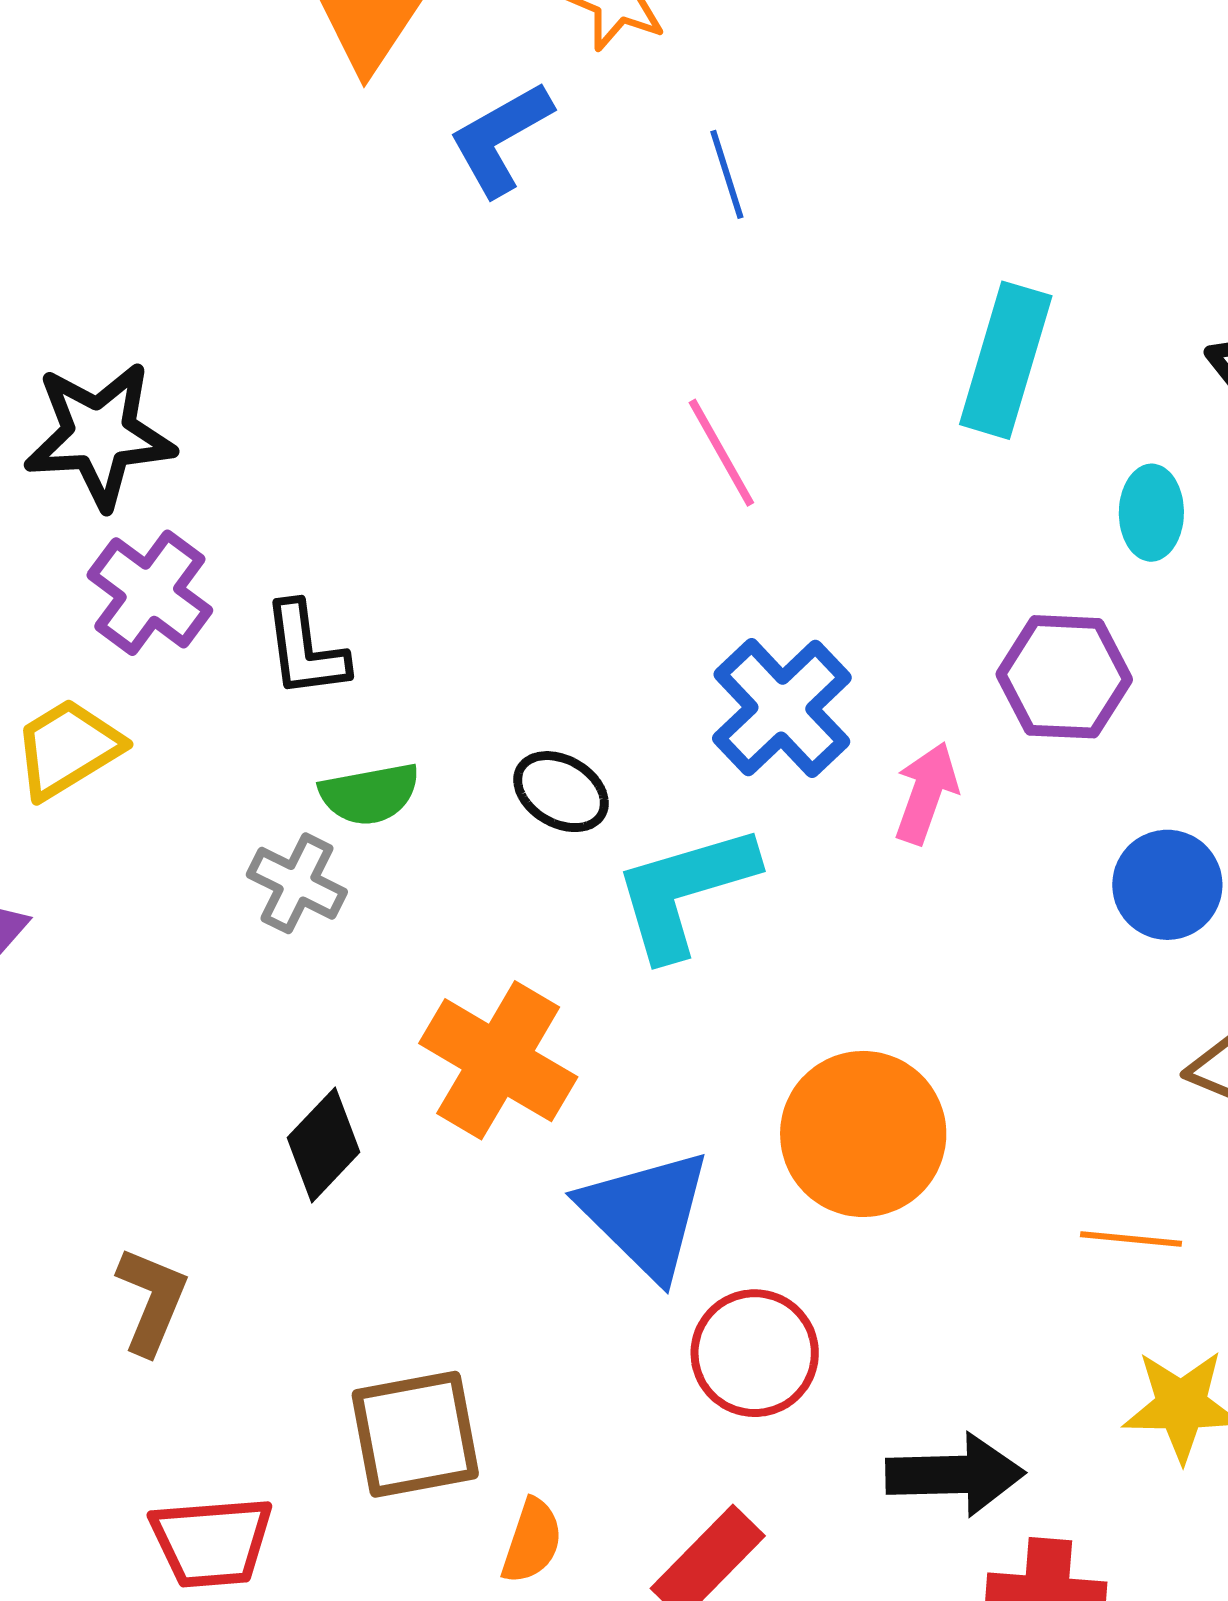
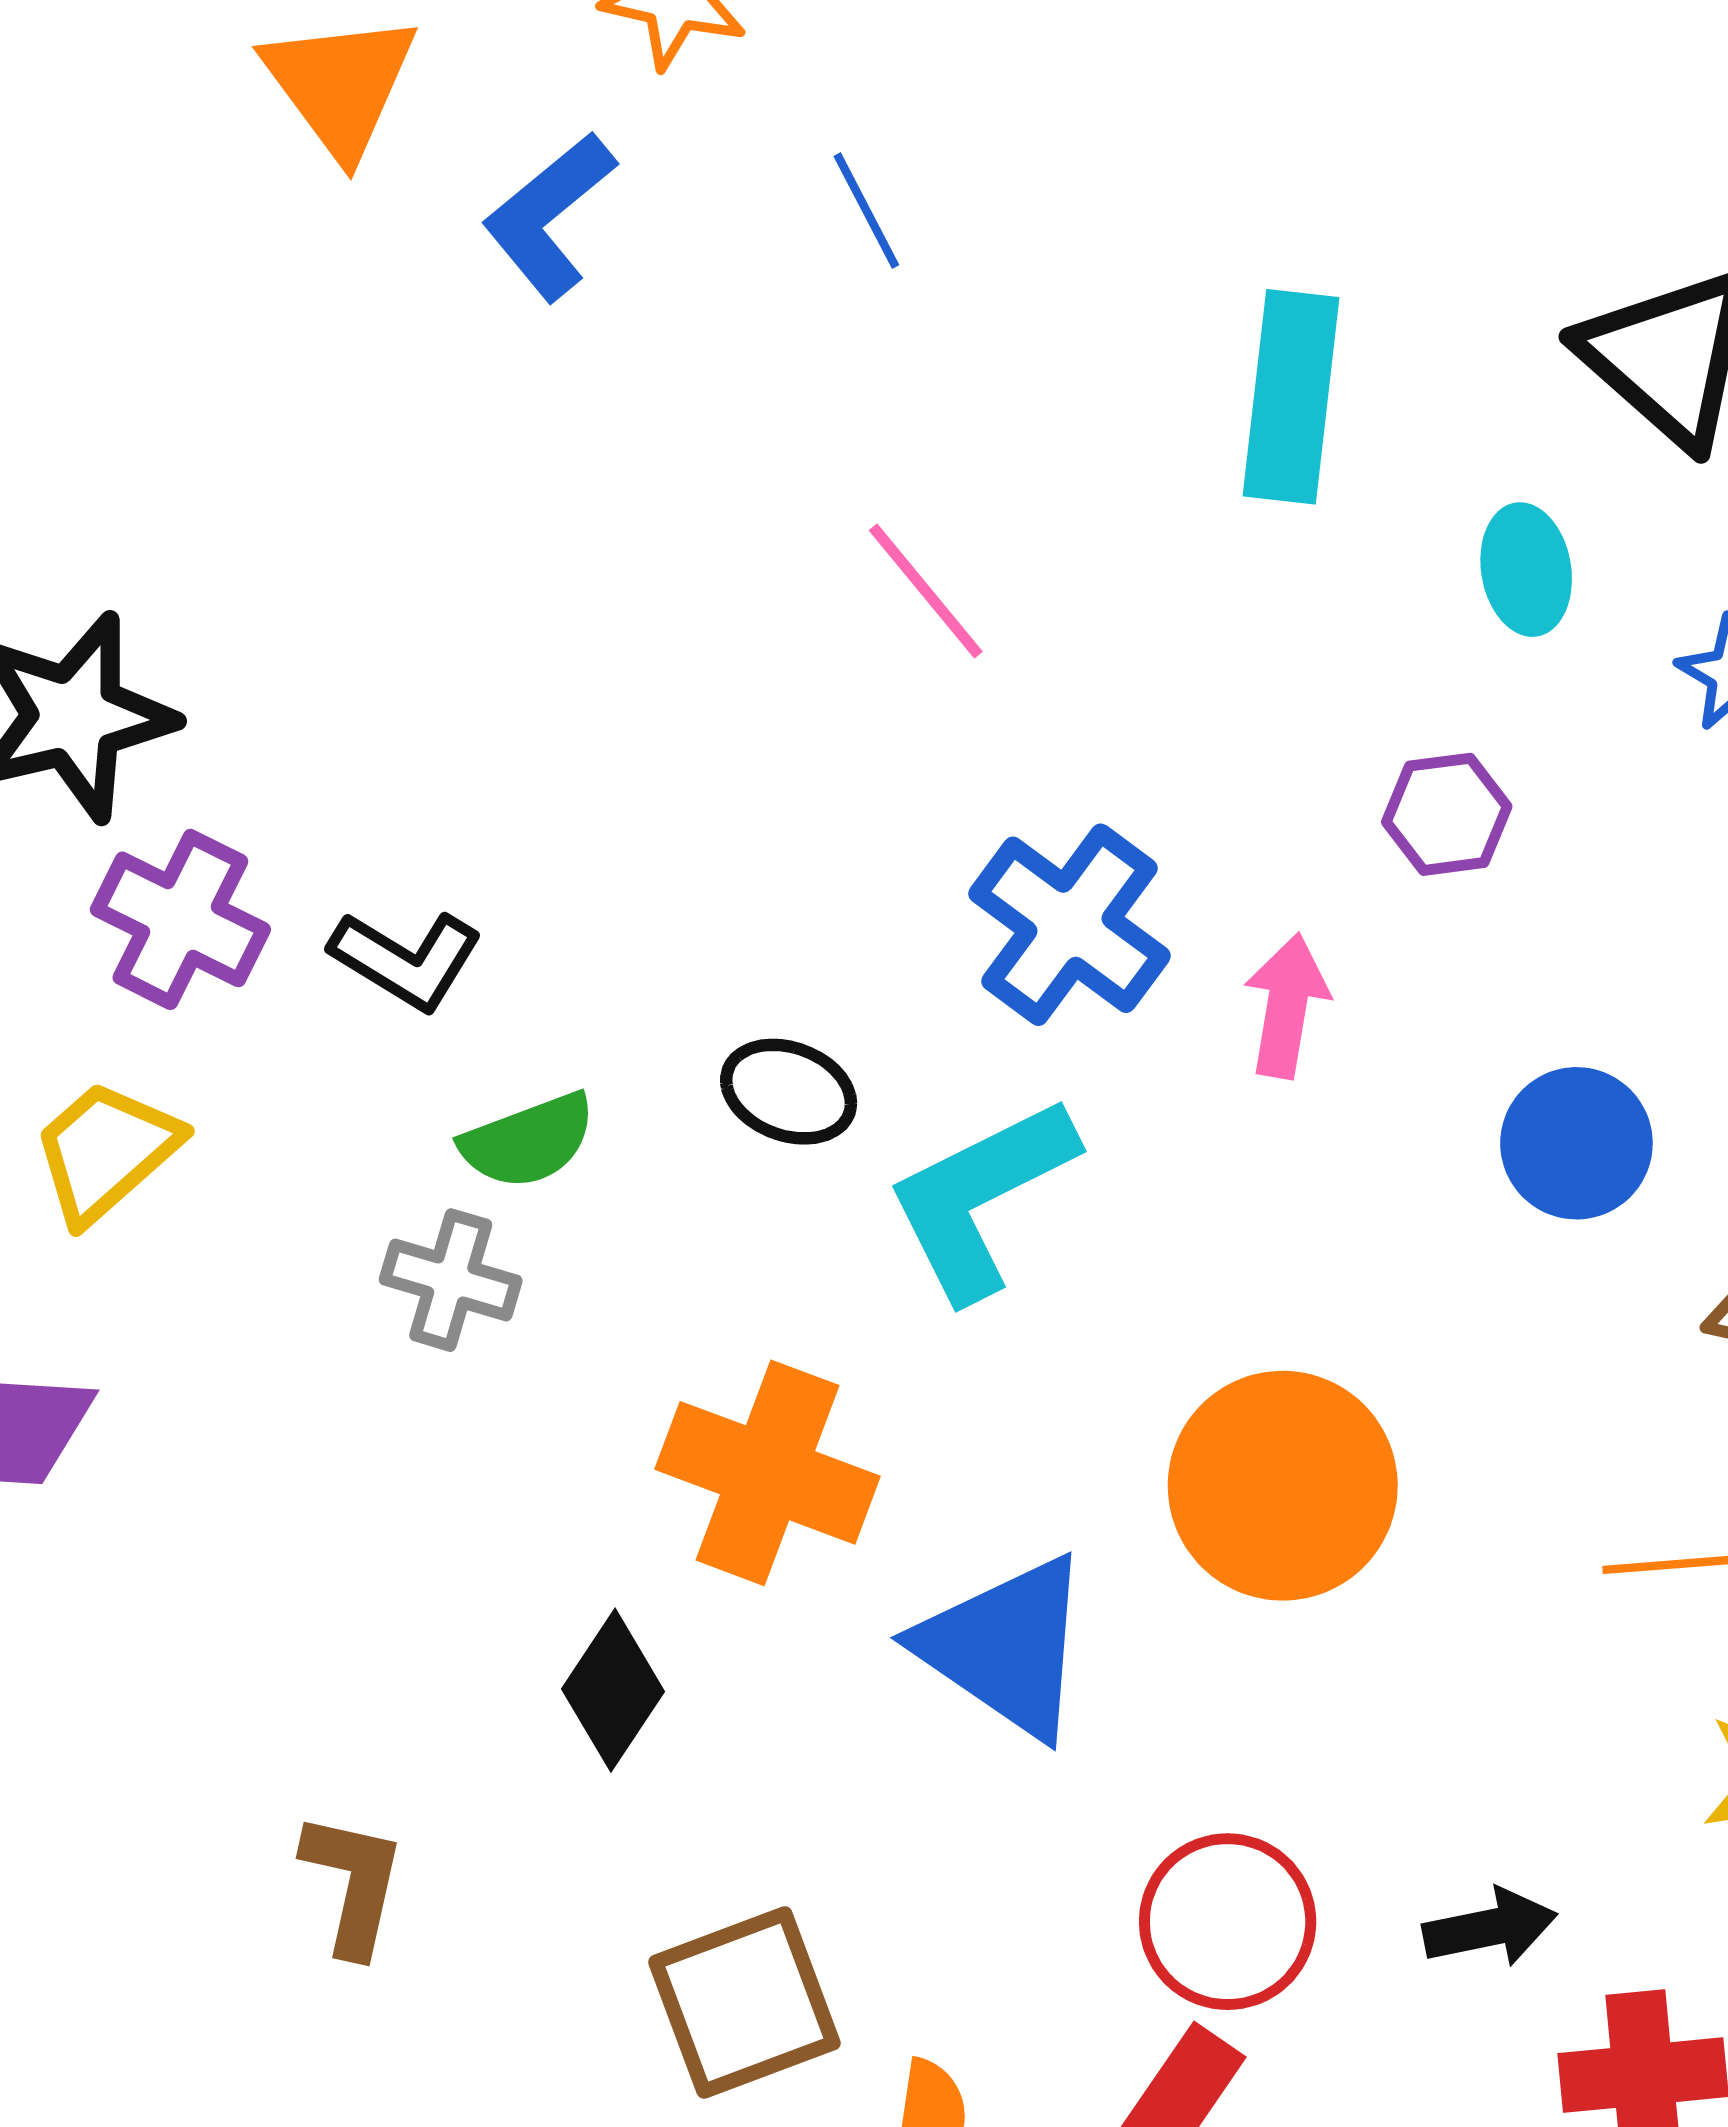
black L-shape: (305, 650) -> (406, 960), turned -41
purple hexagon: (1064, 677) -> (1447, 814), size x0.7
blue circle: (1167, 885) -> (1576, 1143), moved
black diamond: (323, 1145) -> (613, 1690), moved
red circle: (755, 1353) -> (1228, 1922), moved
black arrow: (955, 1475) -> (1490, 1928), size x0.7

